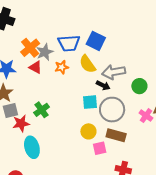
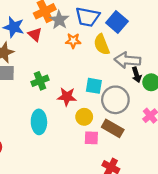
gray star: (45, 52) -> (59, 20), turned -30
red triangle: (35, 67) -> (35, 34), moved
black arrow: (103, 85) -> (137, 75), moved, turned 32
red star: (21, 123) -> (67, 97), moved
cyan ellipse: (32, 147) -> (39, 122), moved

